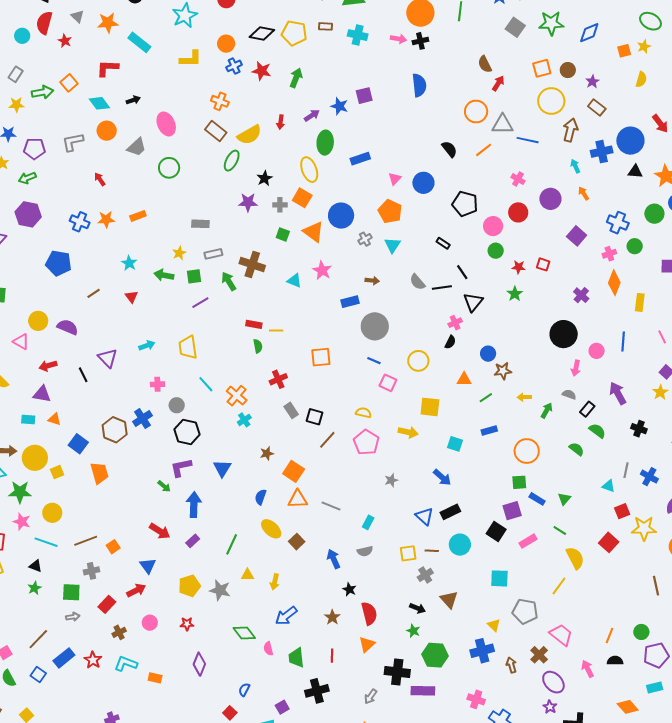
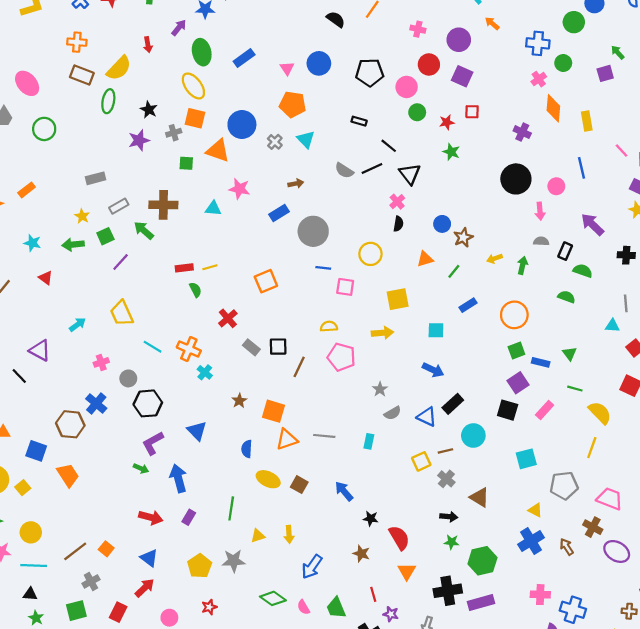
purple square: (577, 236) -> (462, 76), moved
gray semicircle: (365, 551) -> (393, 413), moved
purple star: (550, 707) -> (391, 614), moved

